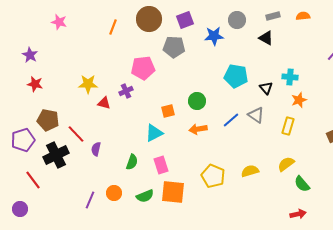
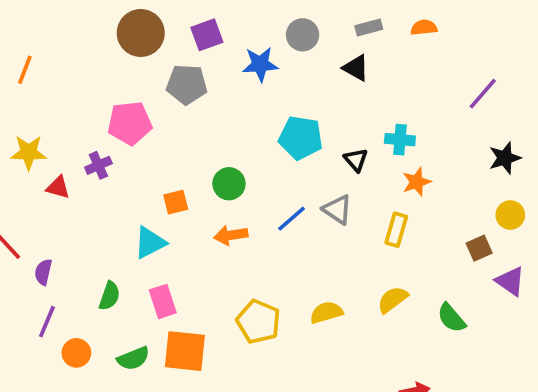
orange line: (113, 27) -> (25, 70), moved
green semicircle: (302, 184) -> (451, 318), moved
purple line: (90, 200) -> (47, 322), moved

